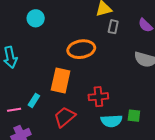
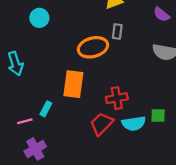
gray rectangle: (113, 27) -> (117, 31), moved
red trapezoid: (65, 117) -> (102, 124), moved

